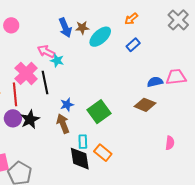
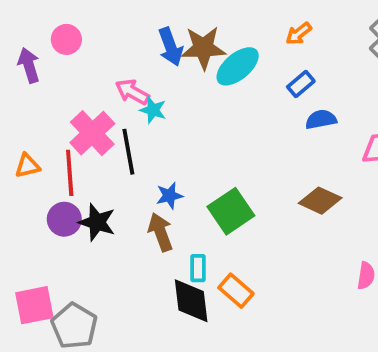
brown star: (82, 28) -> (203, 48), size x1.6
blue semicircle: (155, 82) -> (321, 119), moved
black star: (30, 119) -> (97, 222), turned -30

